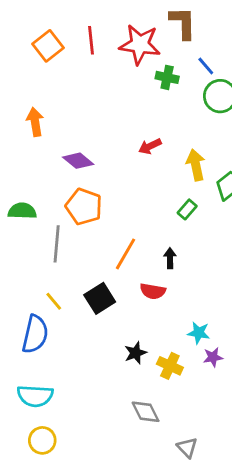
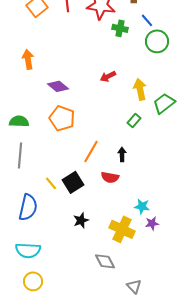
gray line: (57, 244) -> (20, 155), moved
yellow line: (54, 301) -> (51, 183), moved
black star: (136, 353) -> (81, 220), moved
yellow cross: (170, 366) -> (122, 229), size x1.4

